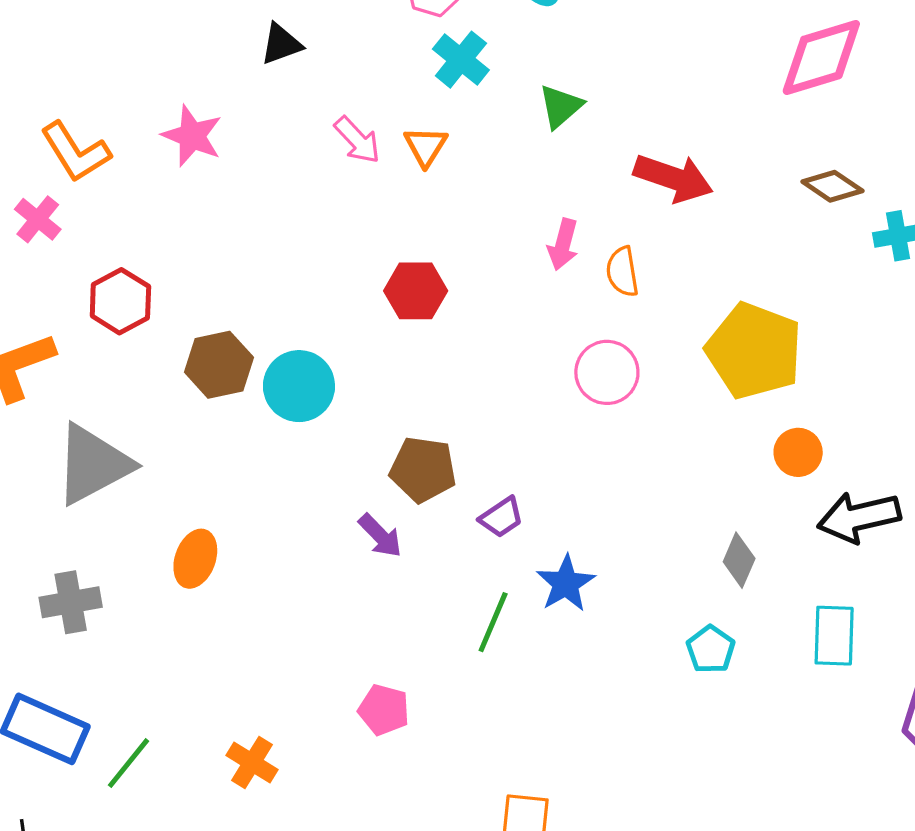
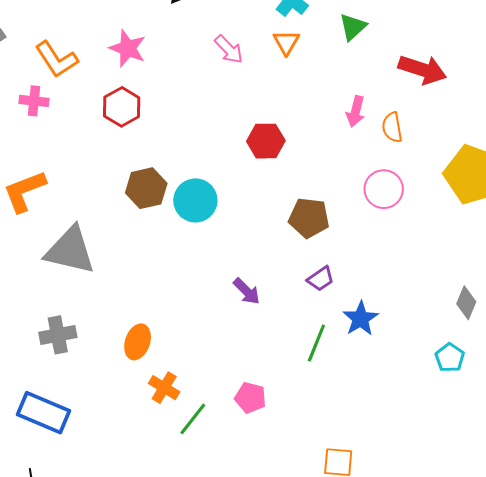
orange triangle: (426, 146) -> (286, 42), moved
pink cross: (38, 219) -> (34, 101), turned -32
red hexagon: (120, 301) -> (122, 107), moved
gray triangle: (93, 464) -> (70, 250), turned 42
brown pentagon: (423, 469) -> (309, 218), moved
orange ellipse: (195, 559) -> (138, 342), moved
orange cross: (252, 762) -> (164, 388), moved
green line: (129, 763) -> (193, 419), moved

